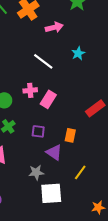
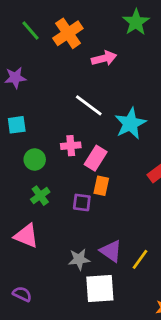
cyan star: (78, 53) -> (130, 123), moved, size x1.6
orange rectangle: (70, 135) -> (101, 186), moved
purple triangle: (54, 152) -> (111, 251), moved

